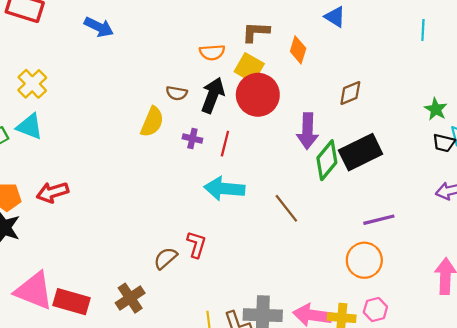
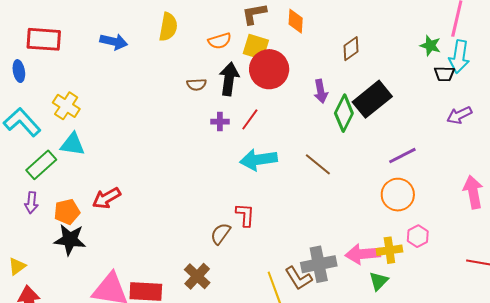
yellow semicircle: (152, 122) -> (168, 27), moved
purple arrow: (307, 131) -> (321, 91), size x0.7
red line: (225, 144) -> (250, 119), turned 35

